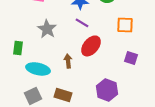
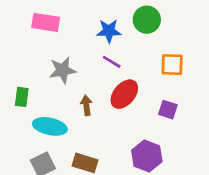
gray star: (47, 29) -> (63, 70), turned 30
purple square: (131, 58) -> (168, 110), moved
brown arrow: (68, 61) -> (86, 105), moved

